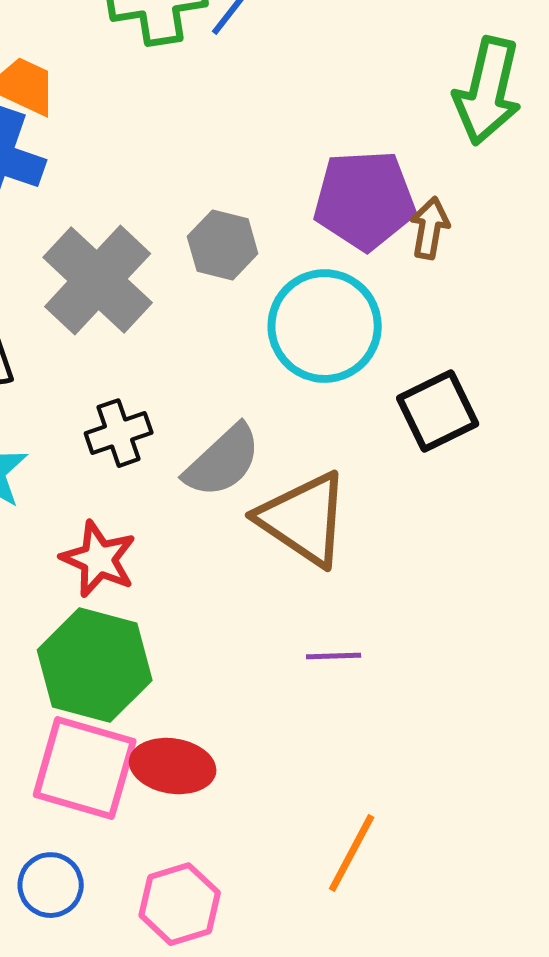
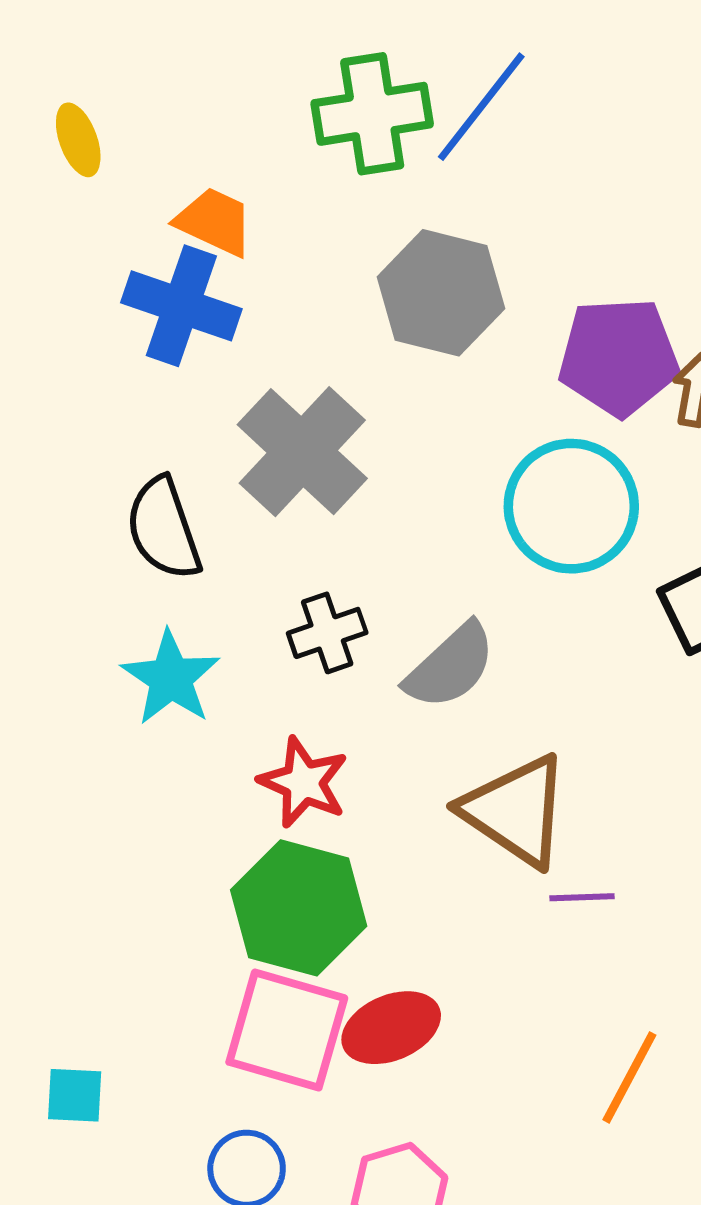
gray hexagon: (223, 245) -> (441, 293), moved, size x1.5
brown triangle: (304, 519) -> (516, 811), moved
red ellipse: (173, 766) -> (391, 1028), turned -32
orange line: (352, 853) -> (629, 1077), moved

